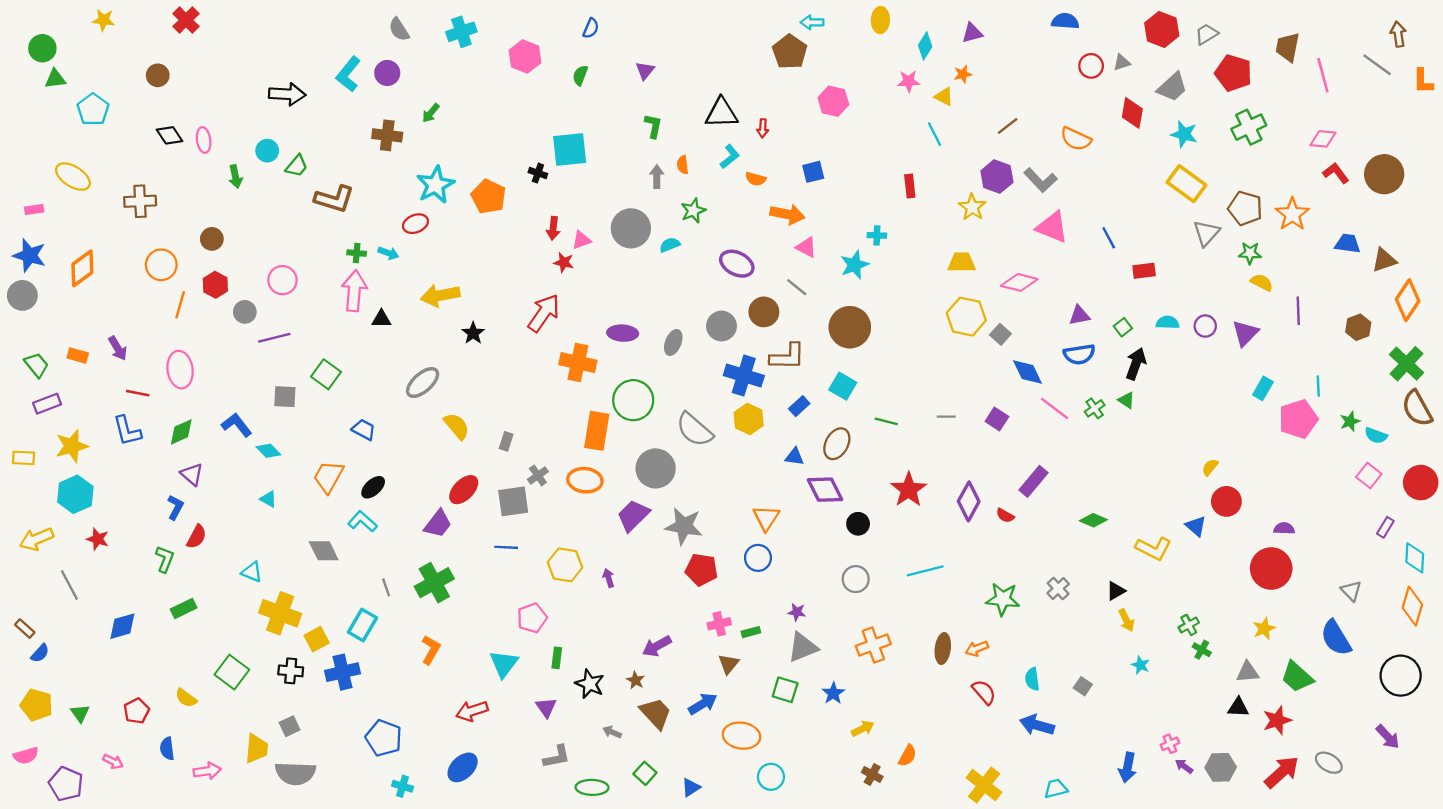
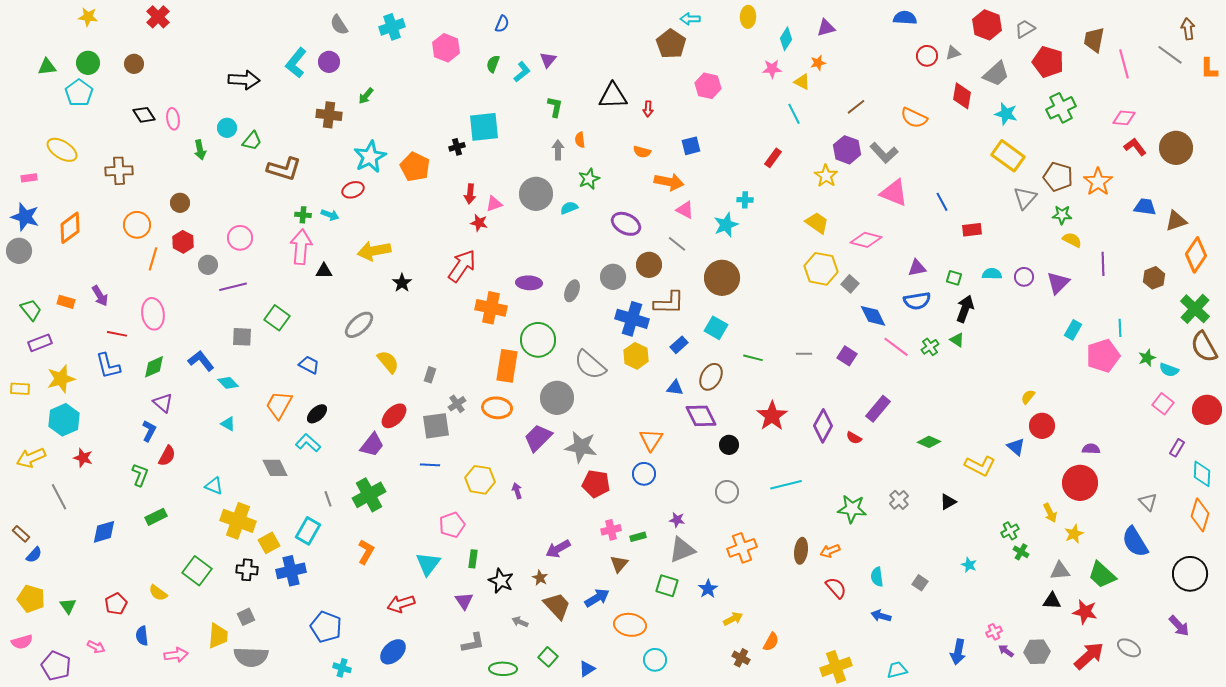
green circle: (42, 48) -> (88, 63), moved
cyan L-shape: (730, 157) -> (522, 72), moved
black cross: (538, 173) -> (457, 147), turned -35
red rectangle: (910, 186) -> (773, 158), turned 42
yellow trapezoid: (962, 262) -> (817, 223), turned 35
green square: (1123, 327) -> (954, 278), turned -35
yellow arrow: (1126, 620) -> (1050, 513), moved
red star: (1277, 720) -> (1085, 612), turned 30
blue arrow: (1037, 725) -> (881, 616), size x0.7
yellow cross: (984, 785) -> (836, 667), turned 32

